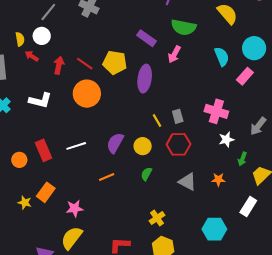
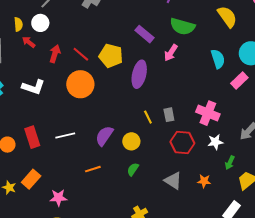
red hexagon: (179, 144) -> (182, 142), moved

